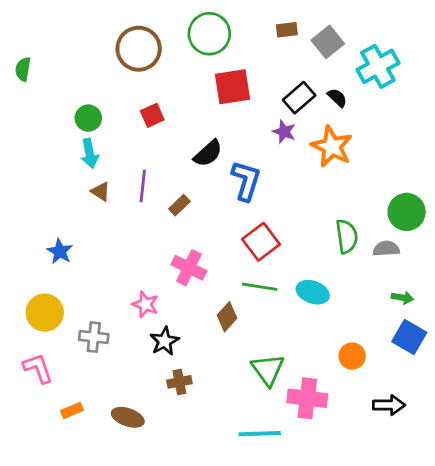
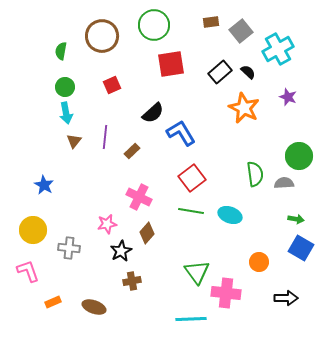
green semicircle: (23, 69) -> (61, 51), moved
purple star: (284, 132) -> (288, 97), moved
blue L-shape: (246, 181) -> (181, 133), turned -48
brown triangle: (101, 192) -> (74, 141), turned 35
pink star: (145, 304) -> (107, 224), turned -30
brown diamond: (227, 317) -> (147, 233), moved

